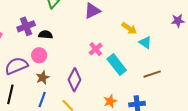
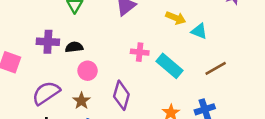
purple cross: (26, 26) -> (48, 42), turned 36
pink cross: (96, 49) -> (140, 52), turned -32
pink circle: (39, 55) -> (88, 71), moved

